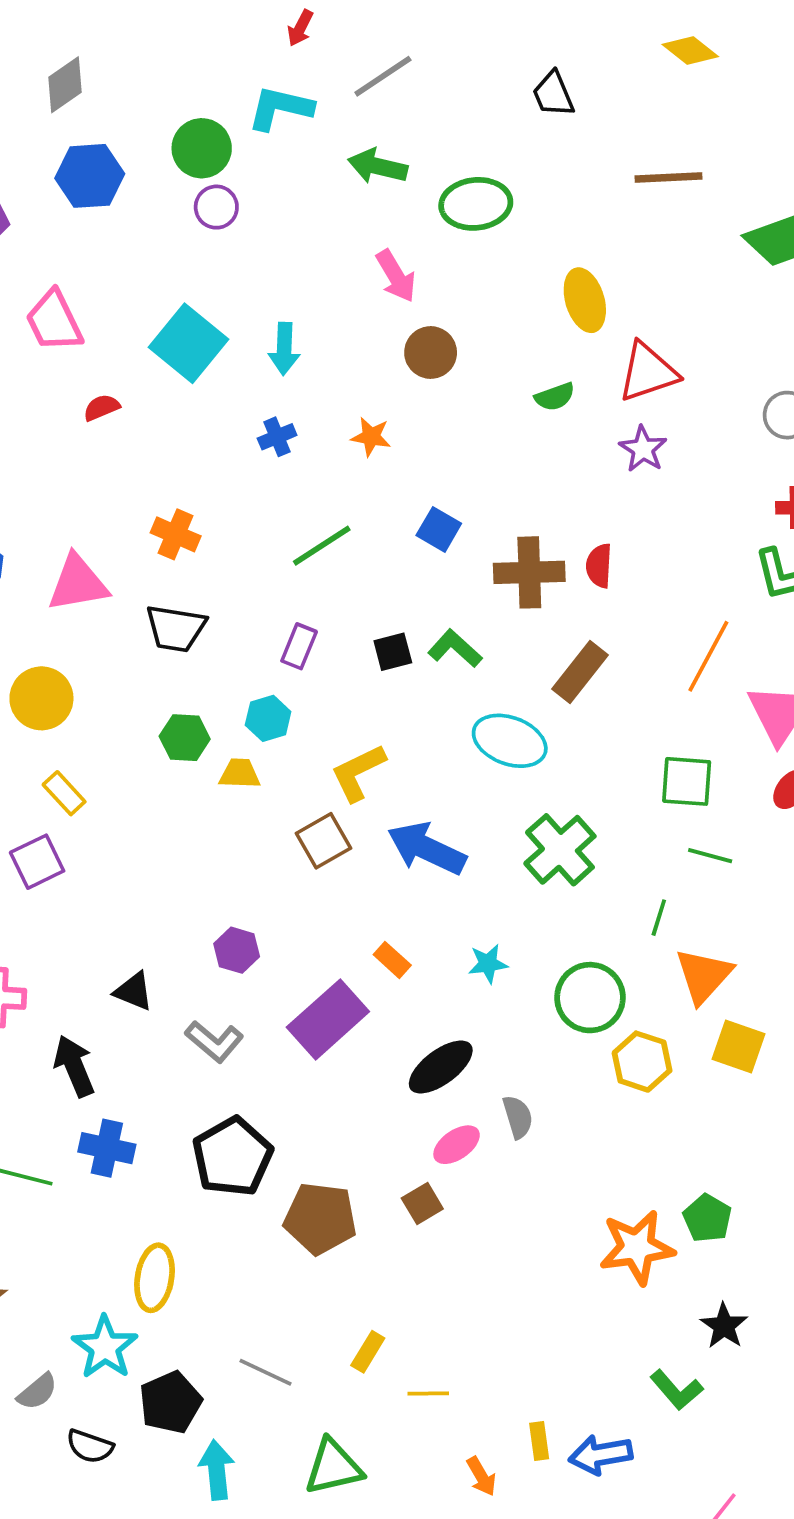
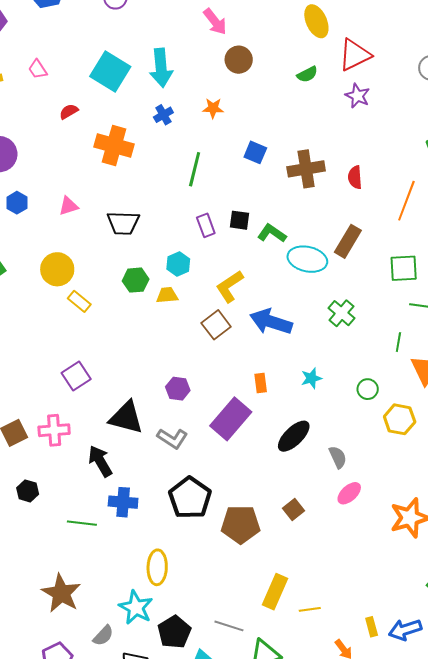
pink trapezoid: (54, 321) -> (38, 69), size x0.6
cyan arrow: (284, 349) -> (161, 68), size x1.4
orange cross: (176, 534) -> (114, 145), moved, size x1.5
green line: (322, 546) -> (195, 169), turned -36
red semicircle: (599, 566) -> (355, 177), moved
pink triangle: (78, 583) -> (68, 206), size x0.6
purple rectangle: (299, 646) -> (206, 225), moved, turned -35
green L-shape: (455, 648) -> (272, 233), moved
black square: (393, 652) -> (239, 220), turned 30
brown rectangle: (580, 672) -> (348, 241), moved
yellow rectangle: (64, 793) -> (79, 301), moved
green cross: (560, 850) -> (342, 313), size x0.7
purple square: (37, 862) -> (76, 376), moved
orange rectangle: (392, 960) -> (261, 383), turned 48
black triangle: (134, 991) -> (126, 418), size x1.6
green circle: (590, 998) -> (368, 389), size x0.6
pink ellipse: (457, 1145) -> (349, 493), moved
yellow rectangle: (368, 1352) -> (275, 592), size x1.6
gray line: (266, 1372) -> (229, 626), moved

